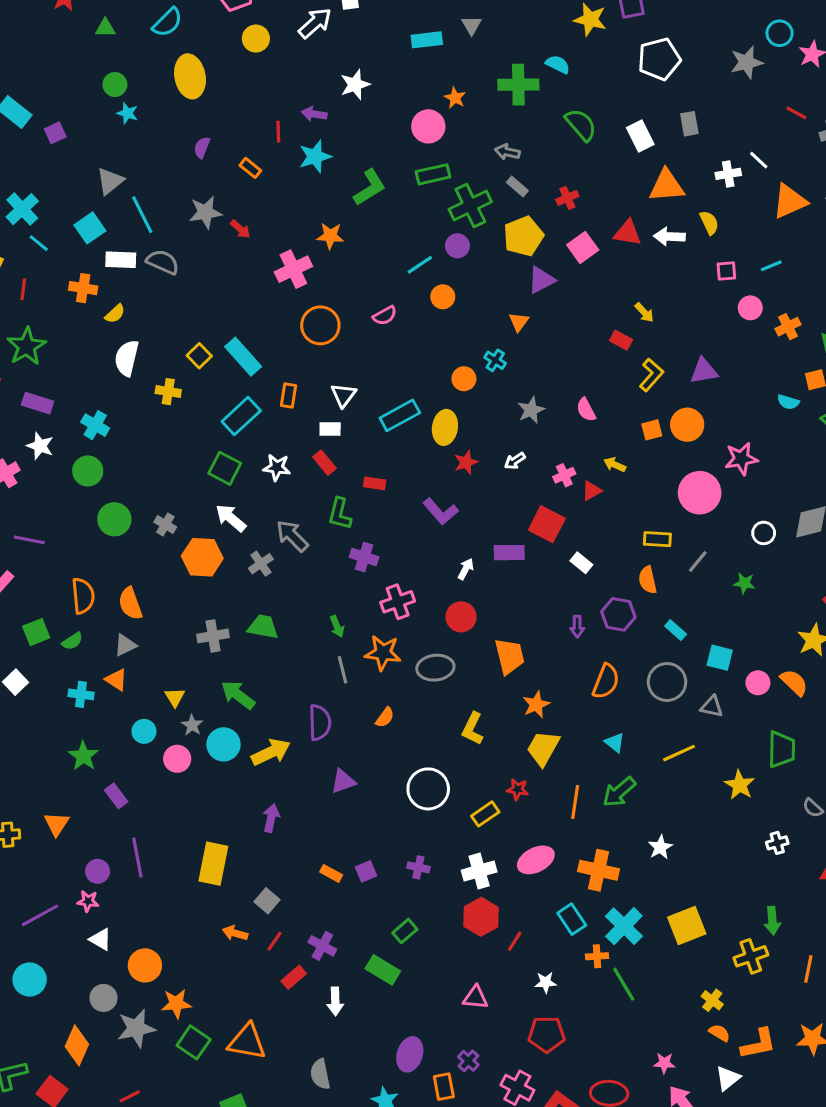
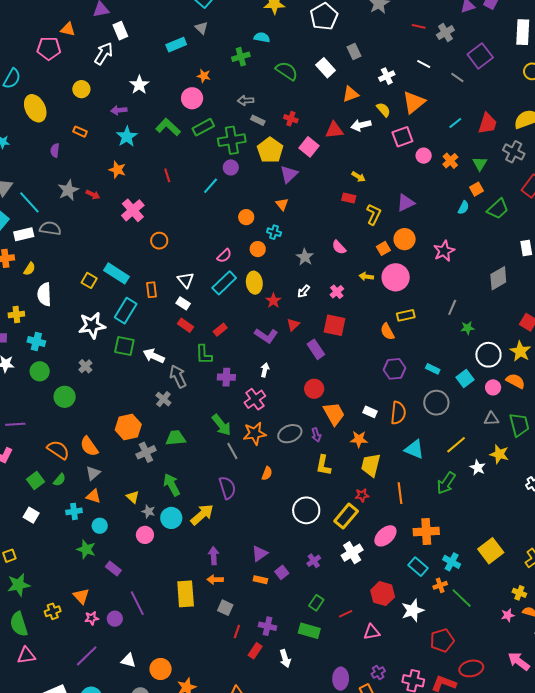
yellow circle: (256, 39) -> (81, 89), moved
green cross: (518, 85) -> (241, 57), size x0.7
red line: (278, 132) -> (167, 175), moved
white line: (759, 160) -> (424, 64), moved
orange rectangle: (250, 168) -> (80, 132), moved
orange triangle: (667, 186) -> (351, 94), size x0.7
green L-shape: (370, 187) -> (168, 127), moved, turned -90
red cross: (567, 198) -> (291, 119), turned -32
orange triangle: (790, 201) -> (414, 102), moved
green cross: (470, 206) -> (232, 140), turned 32
orange star: (330, 236) -> (117, 170), moved, turned 30
cyan line: (771, 266) -> (455, 123), moved
pink square: (726, 271) -> (402, 137), size x1.5
orange circle: (443, 297) -> (246, 217), moved
pink semicircle: (385, 316) -> (224, 256), moved
orange circle: (320, 325) -> (159, 241), size x0.7
yellow cross: (168, 392) -> (16, 314), moved
cyan semicircle: (788, 402) -> (463, 208), turned -64
white rectangle: (330, 429) -> (183, 303), turned 48
white star: (277, 467) -> (92, 325), moved, size x1.5
red rectangle: (375, 483) -> (220, 330), turned -32
red triangle: (592, 491) -> (293, 325), moved
pink circle: (700, 493) -> (396, 277), moved
white arrow: (231, 518) -> (154, 356), moved
gray cross: (165, 524) -> (85, 366), moved, turned 32
white circle: (764, 533) -> (488, 355), moved, size x1.6
gray arrow: (292, 536) -> (178, 376), turned 35
purple rectangle: (509, 553) -> (316, 349), turned 72
orange hexagon: (202, 557) -> (128, 427), moved
gray line: (698, 561) -> (452, 307), moved
white rectangle: (581, 563) -> (370, 412), moved
white arrow: (466, 569) -> (265, 370), moved
orange semicircle: (648, 580) -> (387, 332), moved
orange semicircle: (83, 596) -> (58, 450), turned -35
red circle: (461, 617) -> (314, 389), moved
green arrow: (337, 626) -> (222, 425), size x1.6
purple arrow: (577, 626) -> (316, 435), moved
cyan square: (720, 658) -> (465, 378), turned -36
green arrow: (238, 695) -> (172, 485), turned 40
orange star: (536, 705) -> (359, 439), turned -30
gray triangle: (712, 707) -> (491, 419), moved
cyan circle: (144, 731) -> (100, 526), moved
cyan triangle: (615, 743) -> (414, 449), size x1.5
purple triangle: (343, 781) -> (260, 554), moved
green arrow: (619, 792) -> (446, 483), moved
yellow rectangle: (485, 814) -> (346, 516), size x1.4
white star: (660, 847) -> (478, 468), moved
purple cross: (418, 867) -> (314, 561), turned -32
pink star: (88, 901) -> (92, 618), moved
red hexagon: (481, 917) -> (383, 594), moved
cyan cross: (624, 926) -> (452, 562), size x0.7
orange arrow: (235, 933) -> (215, 580), moved
red line: (515, 941) -> (346, 614), moved, turned 48
white star: (546, 982) -> (413, 610), size x1.6
red pentagon: (547, 1034) -> (442, 640), moved
purple cross: (468, 1061) -> (378, 673), turned 32
pink star: (664, 1063) -> (508, 615), moved

